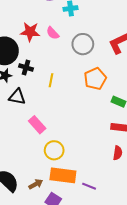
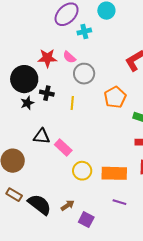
gray circle: (83, 44) -> (84, 74), moved
black triangle: (17, 97) -> (42, 136), moved
orange rectangle: (63, 175) -> (114, 173), moved

